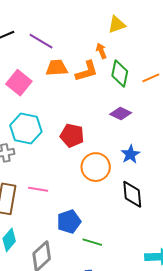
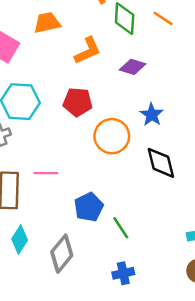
orange L-shape: (87, 71) -> (88, 51), moved
orange line: (151, 78) -> (163, 18), turned 66
green line: (92, 242) -> (121, 228), turned 48

